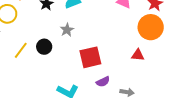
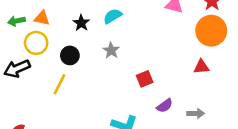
black circle: (44, 47) -> (70, 55), moved
red square: (90, 57) -> (145, 79), size x0.6

